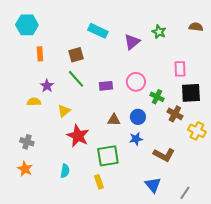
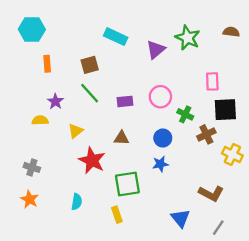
green star: (159, 32) -> (188, 38), size x1.5
brown cross: (175, 114) -> (206, 134), turned 35
brown triangle: (114, 120) -> (121, 138), moved
brown L-shape: (164, 155) -> (211, 193), moved

